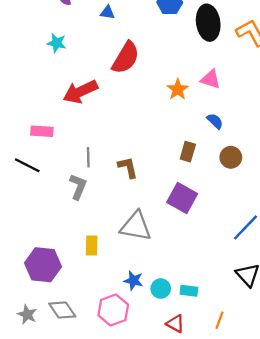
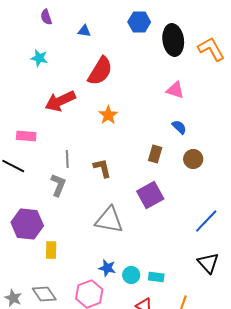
orange star: (178, 89) -> (108, 115), moved
purple square: (182, 198) -> (150, 195), turned 32
yellow rectangle: (92, 246) -> (51, 250), moved
purple hexagon: (43, 265) -> (27, 224), moved

